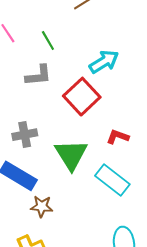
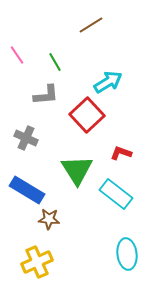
gray cross: (25, 135) -> (26, 138), moved, turned 35

